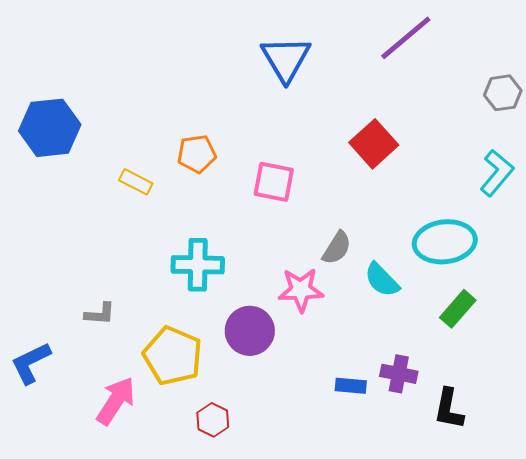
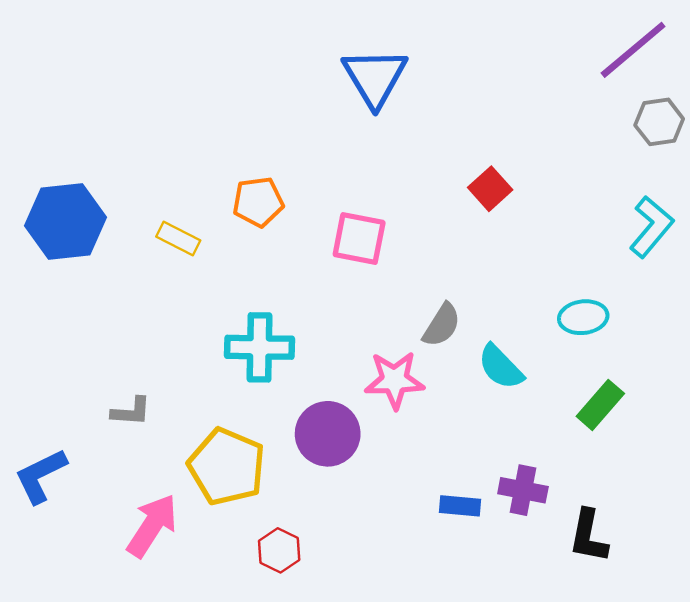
purple line: (406, 38) -> (633, 50), moved
blue hexagon: (50, 128) -> (66, 221), moved
red square: (374, 144) -> (490, 189), size x0.7
cyan ellipse: (445, 242) -> (583, 317), size x0.6

